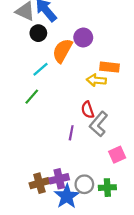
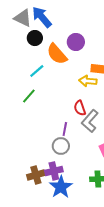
orange semicircle: (62, 51) -> (57, 54), turned -70
gray circle: (84, 184) -> (61, 146), moved

